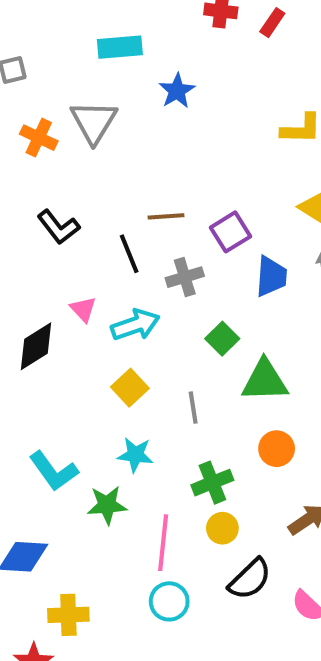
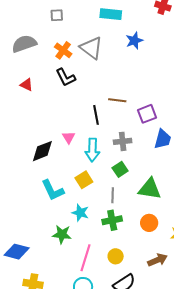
gray triangle: (94, 122) -> (91, 48), turned -35
black L-shape: (58, 227) -> (66, 77), moved
gray cross: (185, 277) -> (123, 141), moved
cyan arrow: (135, 325) -> (92, 150), turned 100
green square: (222, 339) -> (120, 169), moved
cyan L-shape: (54, 471) -> (53, 190), moved
green cross: (212, 483) -> (112, 220), moved

